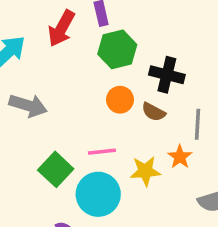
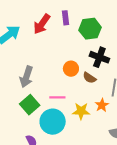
green hexagon: (117, 49) -> (90, 29), moved
gray arrow: (28, 106) -> (26, 77), moved, turned 85

